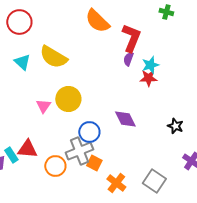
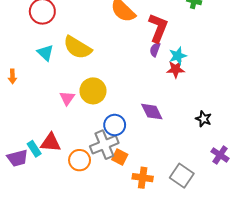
orange cross: (116, 183) -> (143, 178), turned -30

